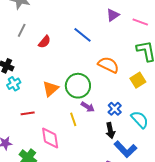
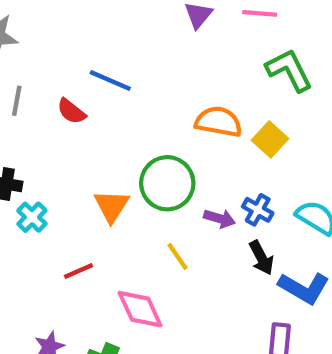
blue line: (82, 35) -> (110, 81), moved
red semicircle: (44, 42) -> (71, 111), turned 104
yellow square: (138, 80) -> (270, 139), moved
purple arrow: (88, 107) -> (219, 219), moved

